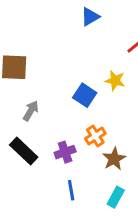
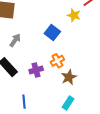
yellow star: (115, 81) -> (74, 15), moved
blue line: (71, 190) -> (24, 102), moved

